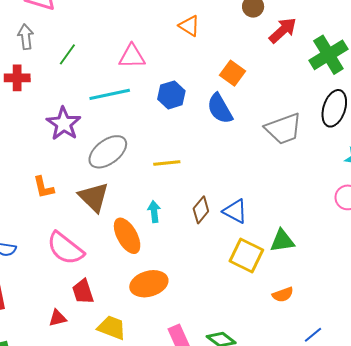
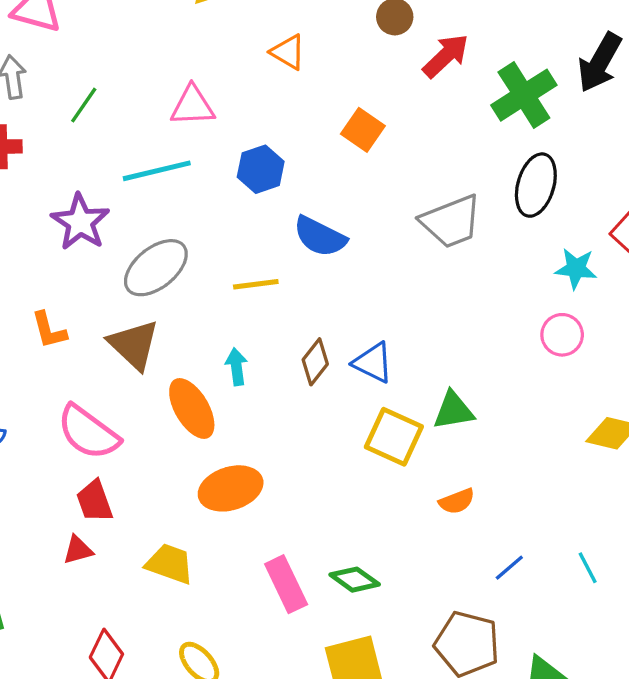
blue semicircle: (220, 109) -> (320, 237), moved, turned -32
red trapezoid: (83, 292) -> (95, 501), moved

